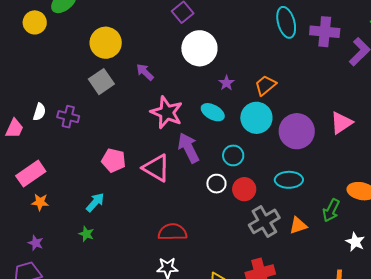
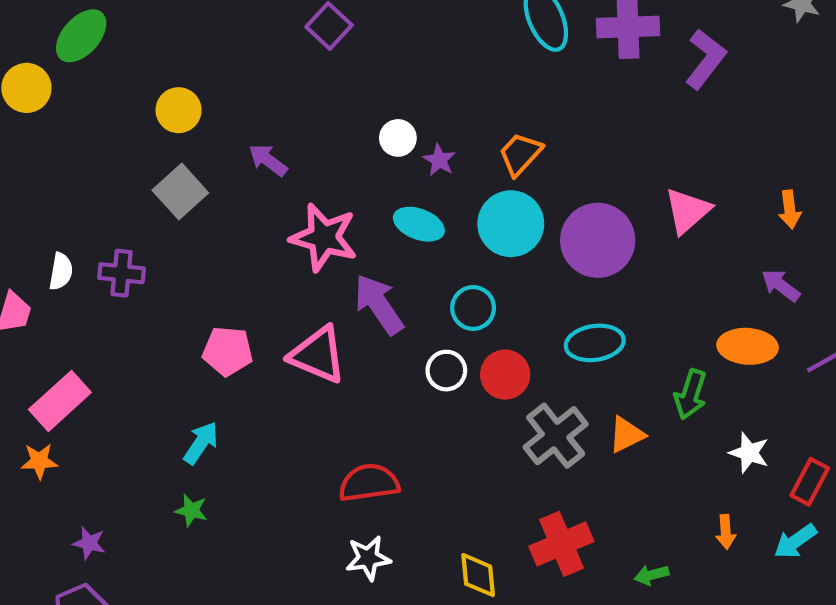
yellow circle: (106, 43) -> (179, 110), size x0.7
white circle: (199, 48) -> (398, 138), moved, size x0.5
orange star: (40, 202) -> (39, 461), moved

